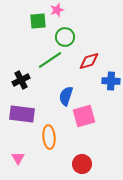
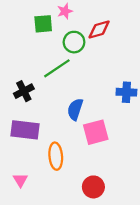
red diamond: (89, 61) -> (99, 29), moved

